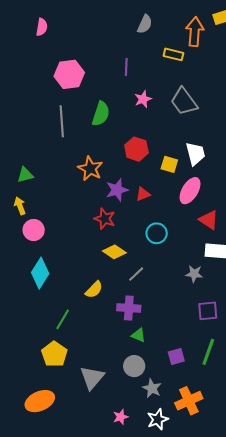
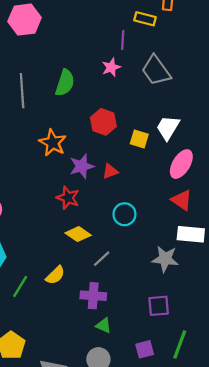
purple line: (126, 67) -> (123, 40), moved
pink hexagon: (69, 74) -> (25, 20), moved
white trapezoid: (195, 154) -> (168, 128), turned -135
pink ellipse: (190, 191) -> (181, 164), moved
gray star: (194, 274) -> (165, 259), size x1.4
purple square: (208, 311) -> (159, 306), moved
green line: (63, 319) -> (20, 286), moved

